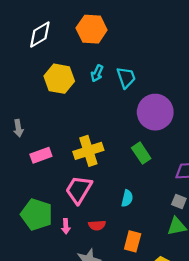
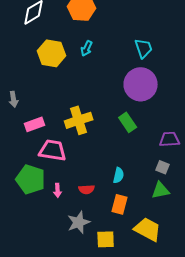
cyan trapezoid: (126, 78) -> (144, 48), moved
pink trapezoid: (79, 190) -> (53, 150), moved, turned 68
cyan semicircle: (127, 198) -> (119, 175), moved

